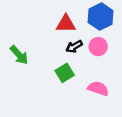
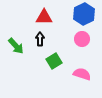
red triangle: (66, 24) -> (44, 17), moved
black arrow: (74, 47) -> (40, 39), moved, turned 120

